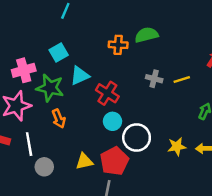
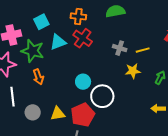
orange cross: (118, 45) -> (78, 16), moved
red cross: (107, 93) -> (83, 38), moved
yellow star: (177, 146) -> (133, 71), moved
gray circle: (44, 167) -> (33, 112), moved

